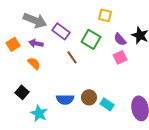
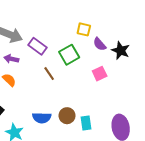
green square: (91, 39) -> (69, 55), turned 30
purple semicircle: (120, 39) -> (100, 44), moved
cyan rectangle: (107, 104) -> (86, 123), turned 48

